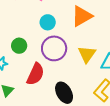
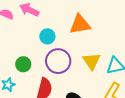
orange triangle: (82, 16) -> (80, 24), turned 30

